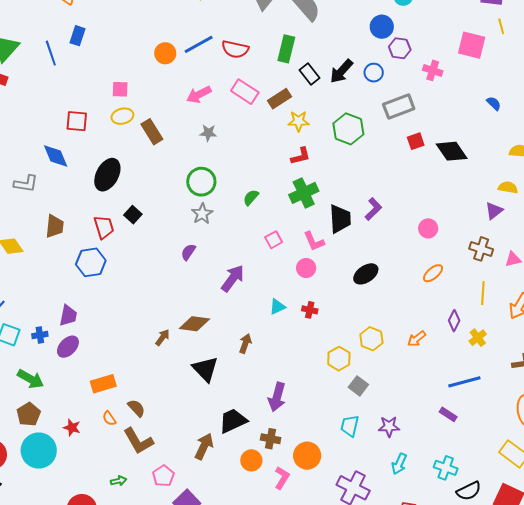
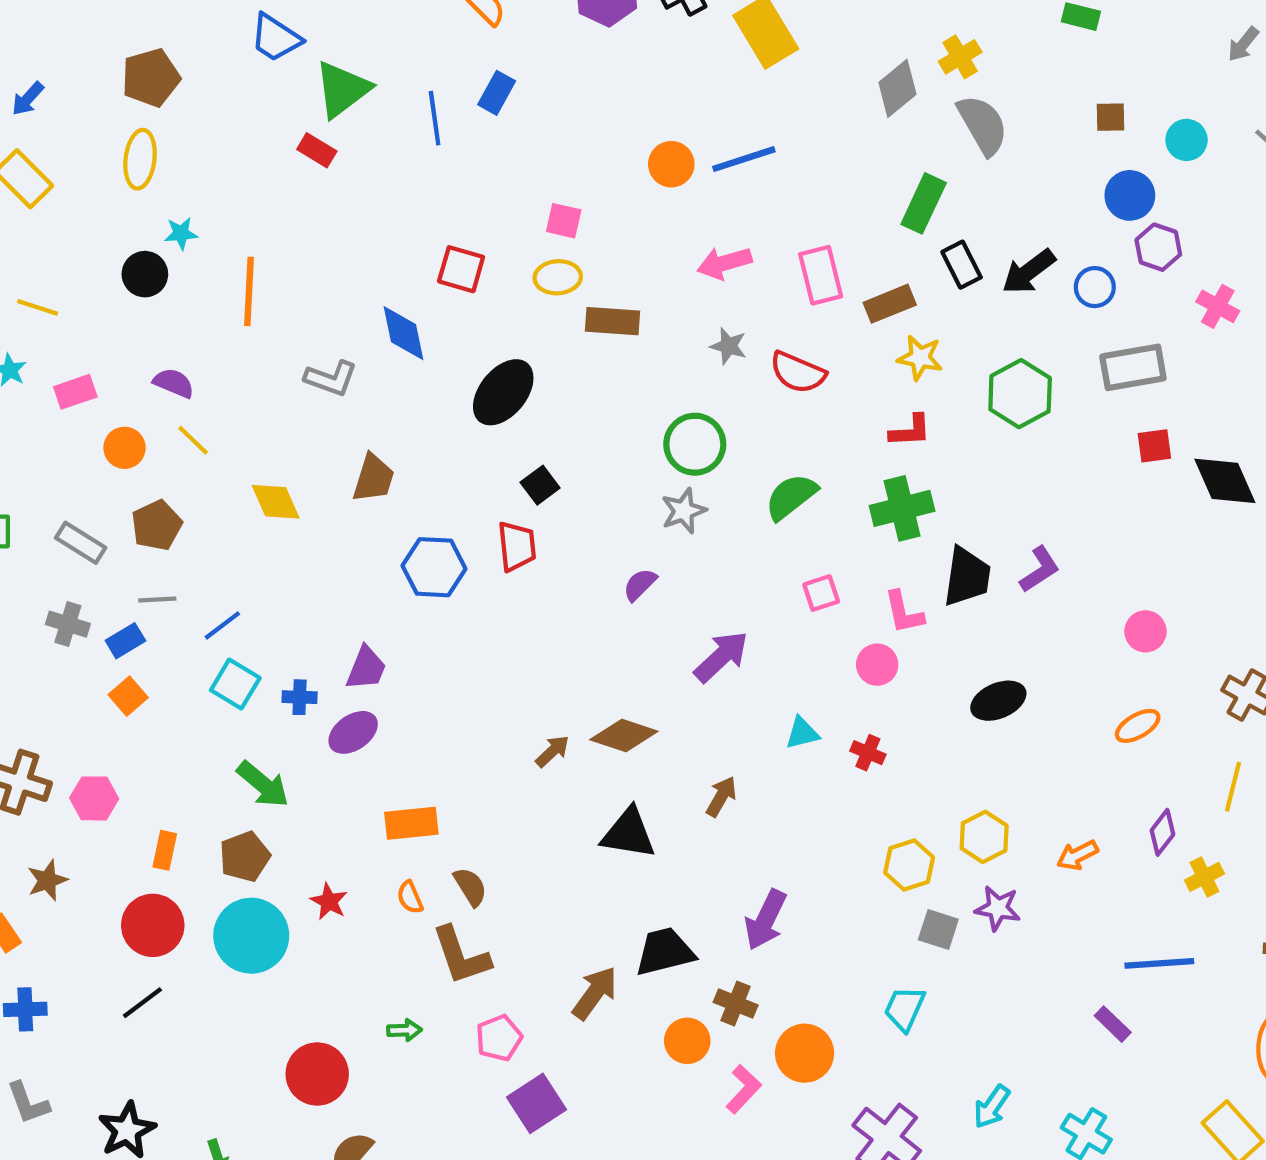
red semicircle: (235, 49) -> (798, 372), moved
pink rectangle: (245, 92) -> (821, 275), turned 32
brown rectangle: (152, 132) -> (612, 321), turned -65
green semicircle: (251, 197) -> (791, 497), size x1.5
red trapezoid: (104, 227) -> (517, 546), moved
black triangle: (205, 369) -> (628, 833), turned -48
gray square: (358, 386) -> (938, 930), turned -30
purple star: (389, 427) -> (998, 908), moved

